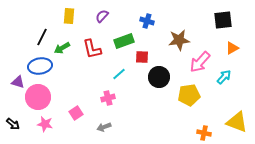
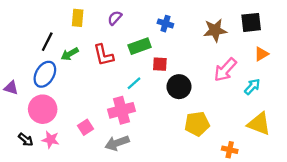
brown star: (179, 40) -> (215, 30), moved
blue ellipse: (40, 66) -> (45, 74), turned -50
purple triangle: (18, 82) -> (11, 88), moved
yellow pentagon: (189, 95) -> (197, 124), moved
pink cross: (108, 98) -> (122, 110), size x1.6
yellow triangle: (237, 122) -> (259, 124), moved
black arrow: (13, 124) -> (26, 140), moved
gray arrow: (104, 127) -> (117, 143), size x1.5

